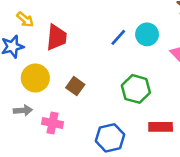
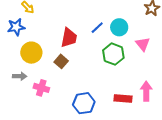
red trapezoid: (56, 37) -> (69, 38), moved
green hexagon: (136, 89) -> (113, 54), moved

